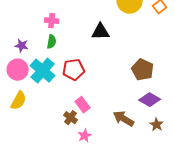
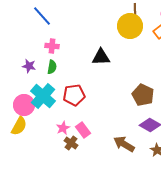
purple star: (22, 46) -> (29, 66), moved
pink circle: (18, 70) -> (24, 105), moved
pink star: (85, 136) -> (63, 128), moved

